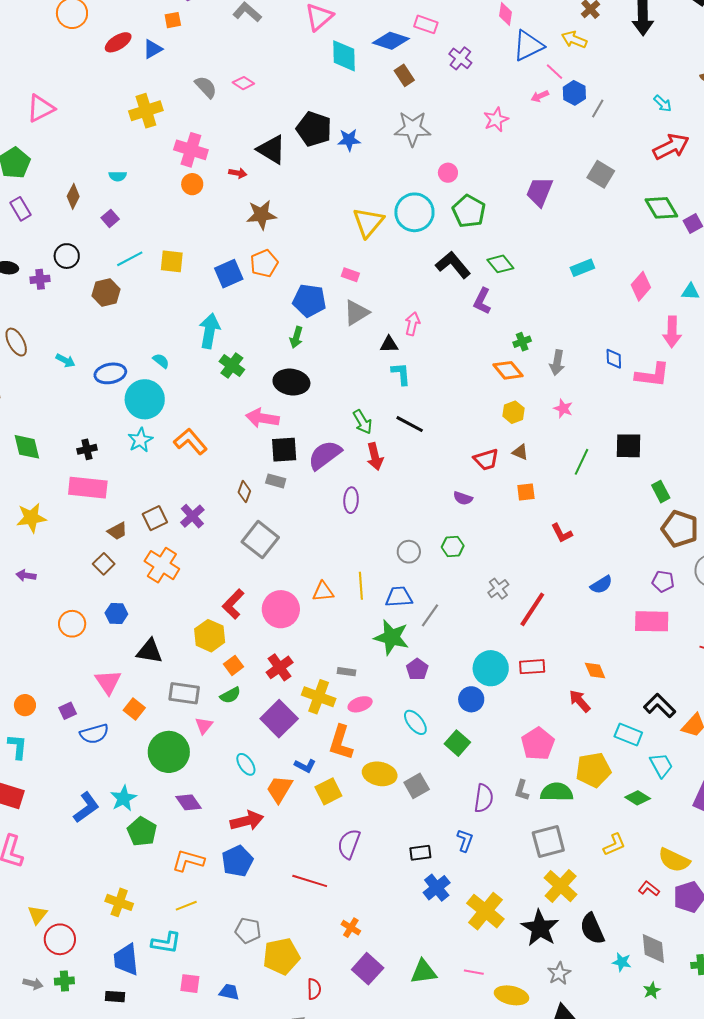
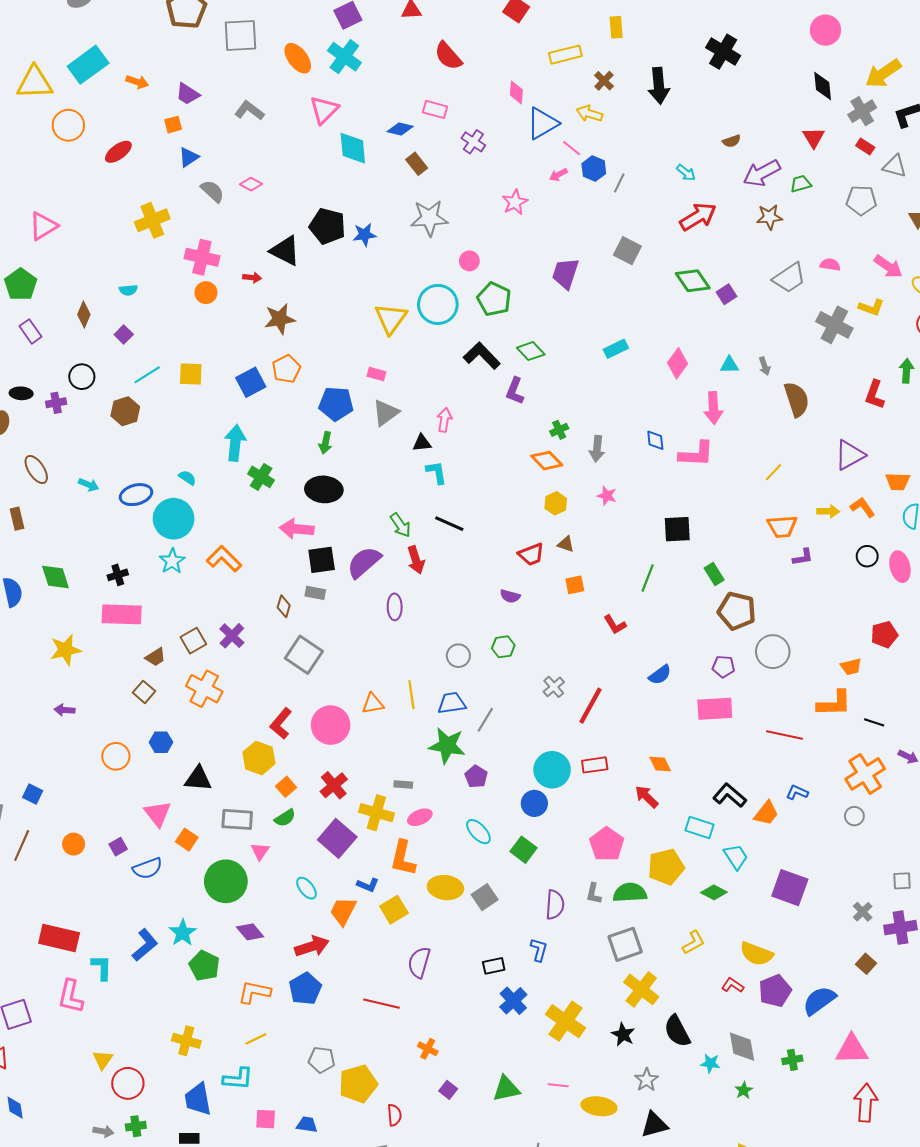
blue diamond: (391, 41) -> (400, 129), size x0.7
blue triangle: (153, 49) -> (189, 157), moved
green line: (582, 462) -> (648, 578), moved
cyan L-shape: (17, 747) -> (102, 967), moved
black star: (540, 928) -> (623, 1034), size x0.6
purple square: (368, 969) -> (448, 1090), size x0.6

